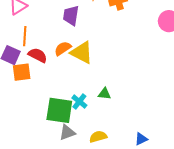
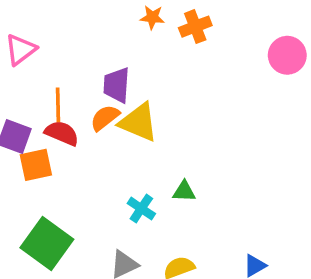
purple trapezoid: (71, 15) -> (117, 85), moved
orange line: (25, 36) -> (58, 105), moved
green square: (59, 110) -> (47, 244), moved, turned 32

